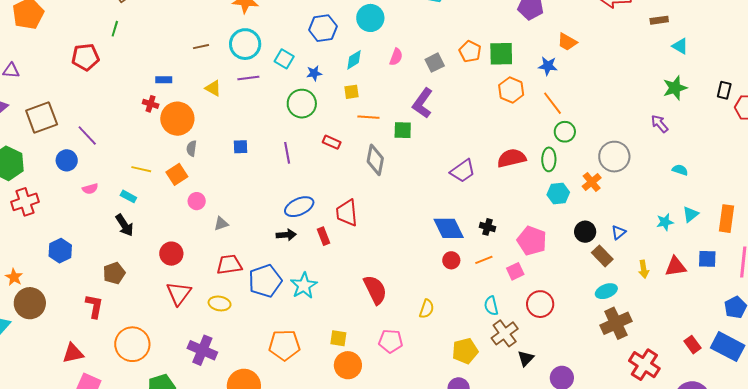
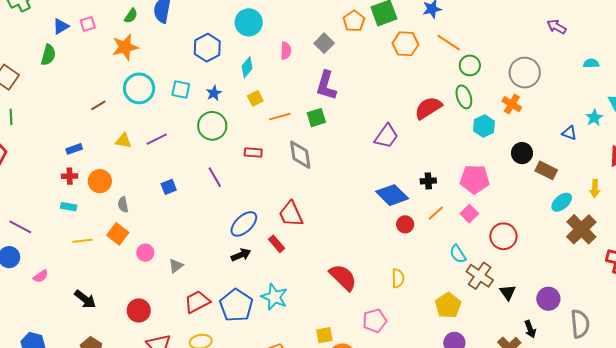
orange pentagon: (470, 51) -> (354, 21), turned 30
purple line: (248, 78) -> (157, 139), moved
orange circle: (177, 119) -> (100, 181), size x0.7
cyan rectangle: (128, 196) -> (69, 207), moved
blue triangle: (618, 232) -> (569, 133), moved, turned -42
yellow arrow: (644, 269) -> (595, 189), moved, turned 30

